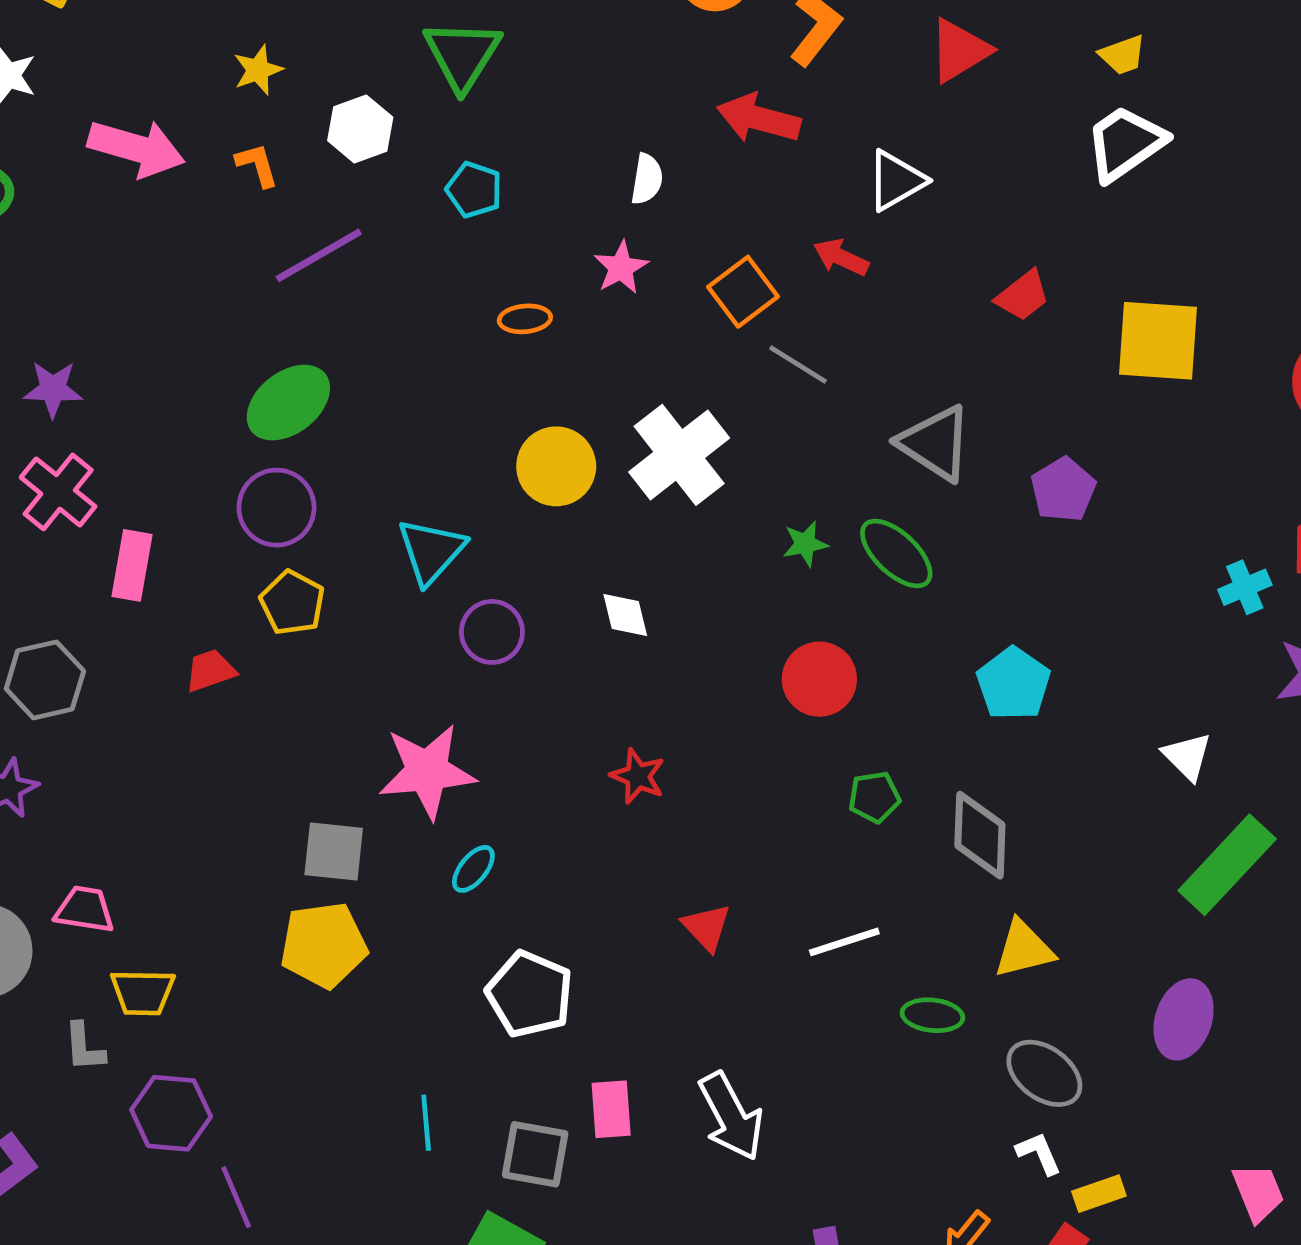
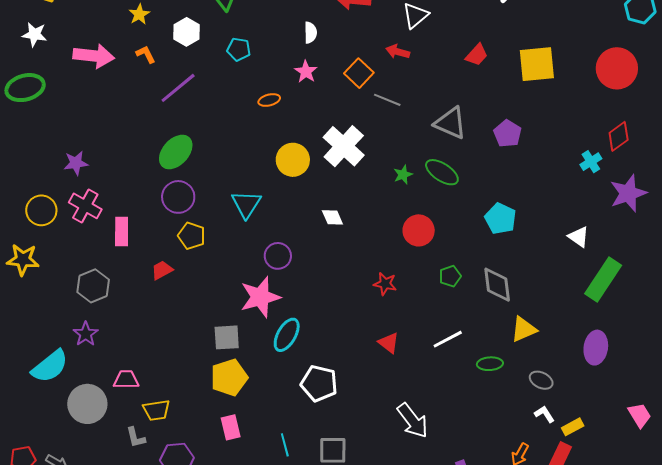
purple circle: (492, 632) -> (278, 256), moved
red star: (638, 776) -> (385, 284), moved
cyan ellipse: (473, 869) -> (287, 335), size x1.6
gray ellipse: (1044, 1073) -> (541, 380), size x0.7
pink rectangle: (611, 1109) -> (231, 427), moved

